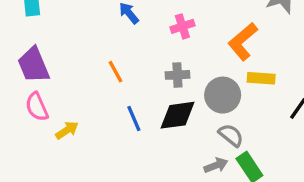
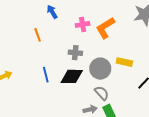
orange L-shape: (243, 41) -> (105, 28), moved
orange line: (115, 72) -> (38, 35), moved

